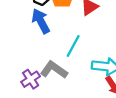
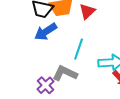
blue arrow: (41, 21) -> (46, 32), turned -85

